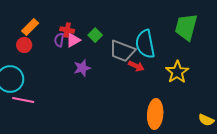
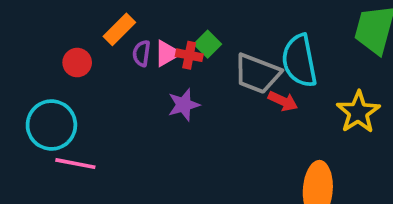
orange rectangle: (30, 27) -> (119, 29), moved
red cross: (67, 30) -> (189, 55), moved

